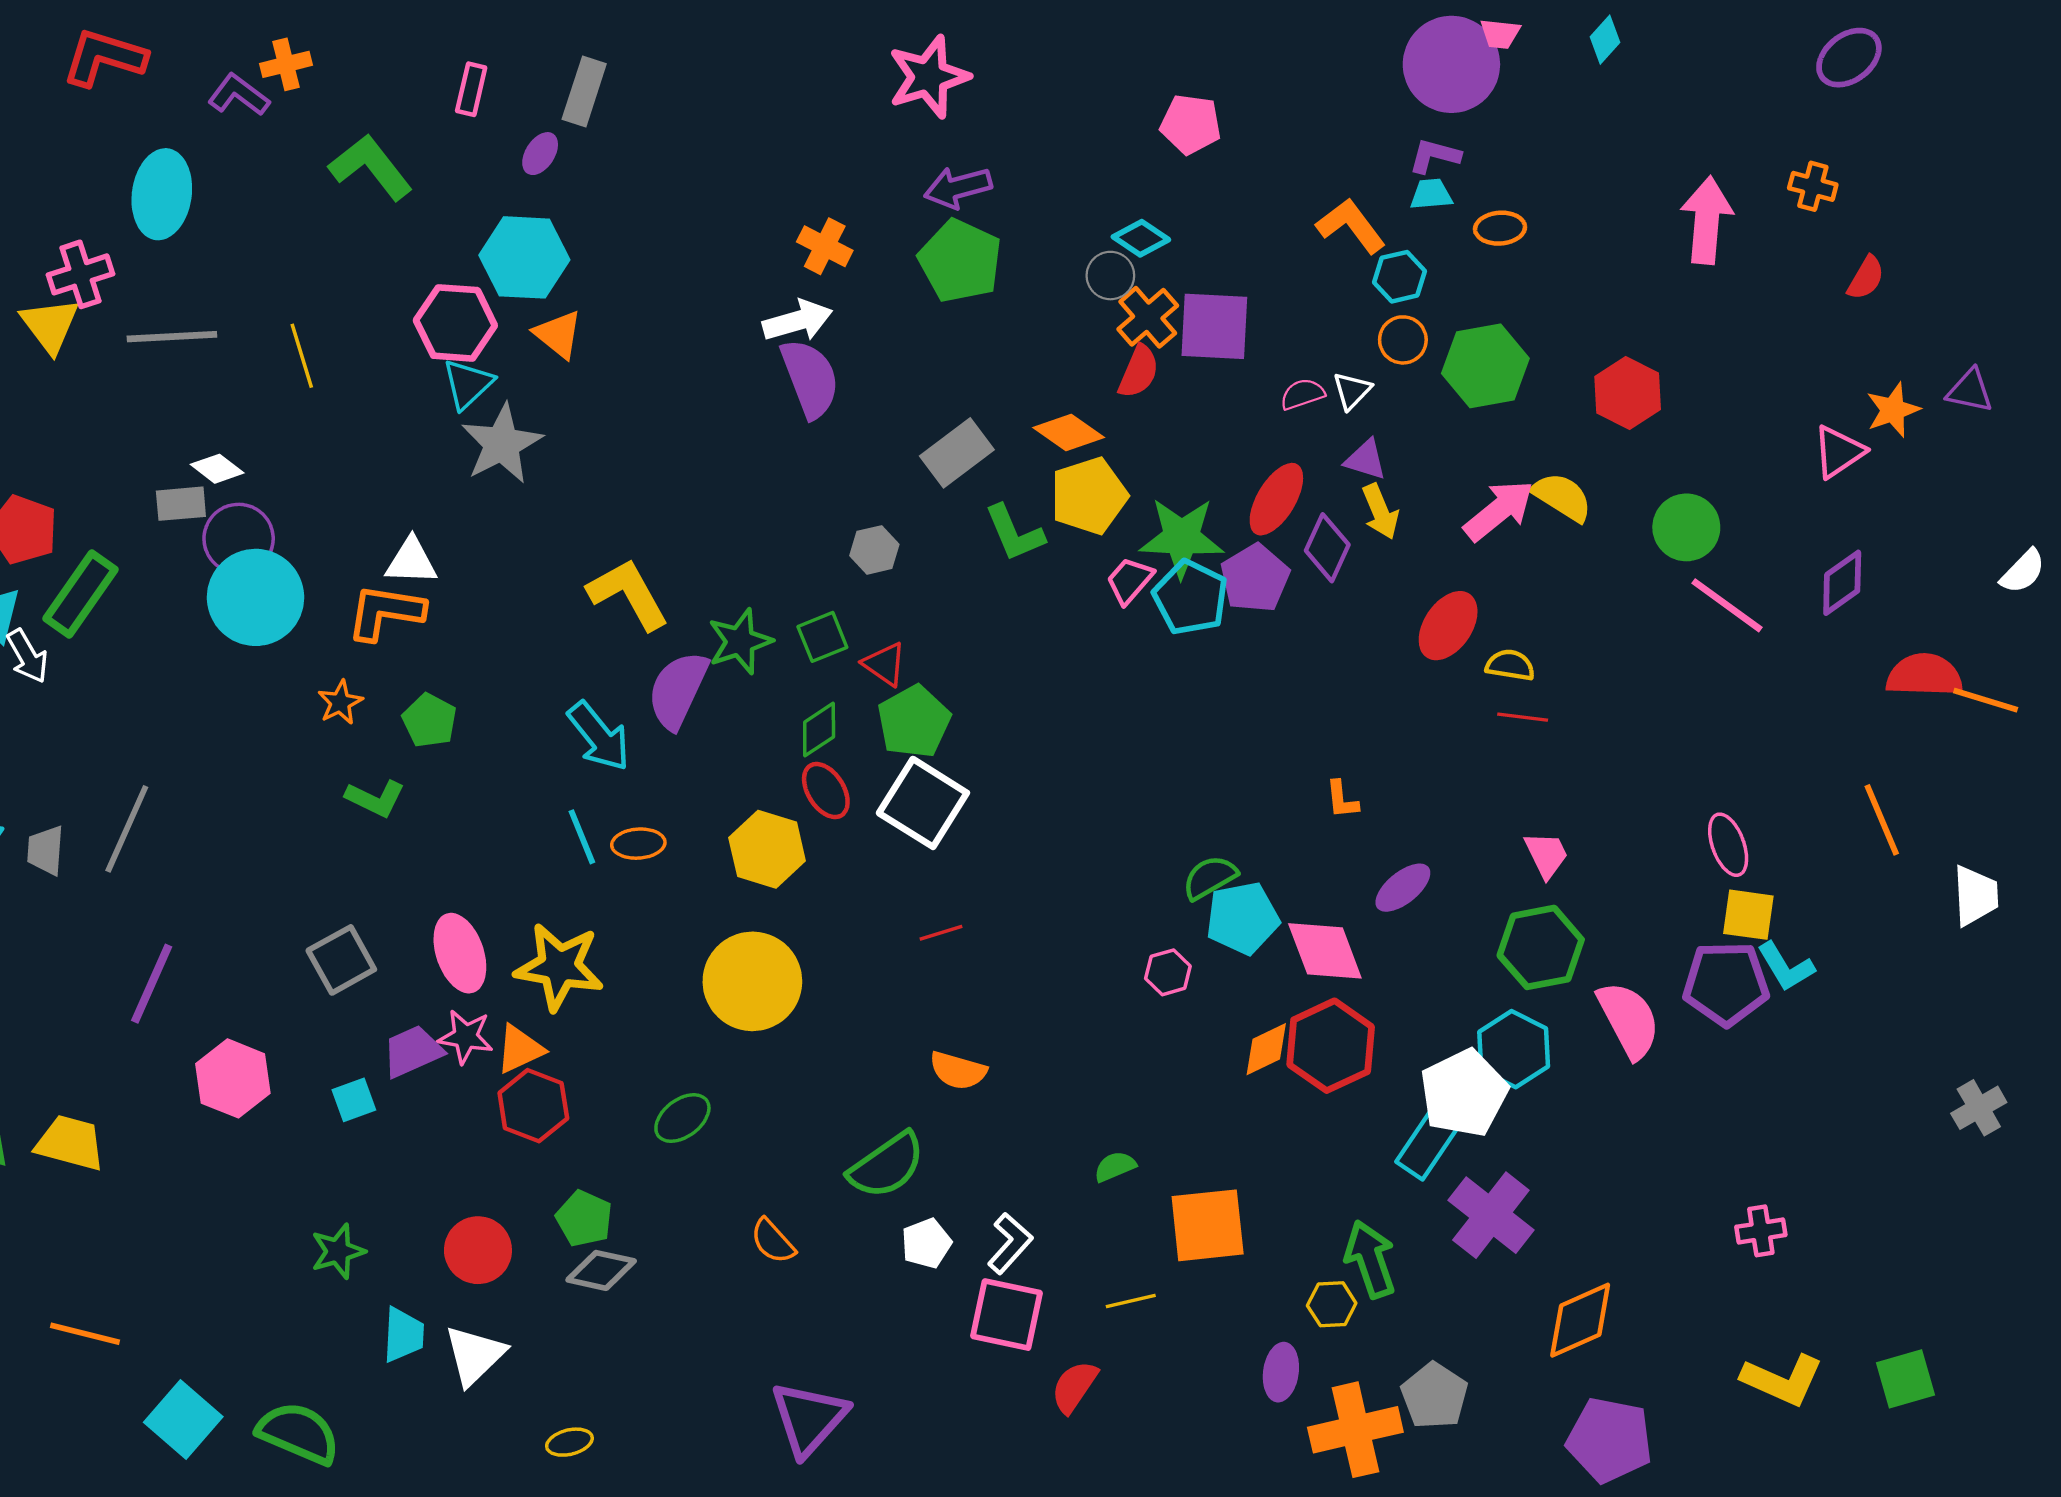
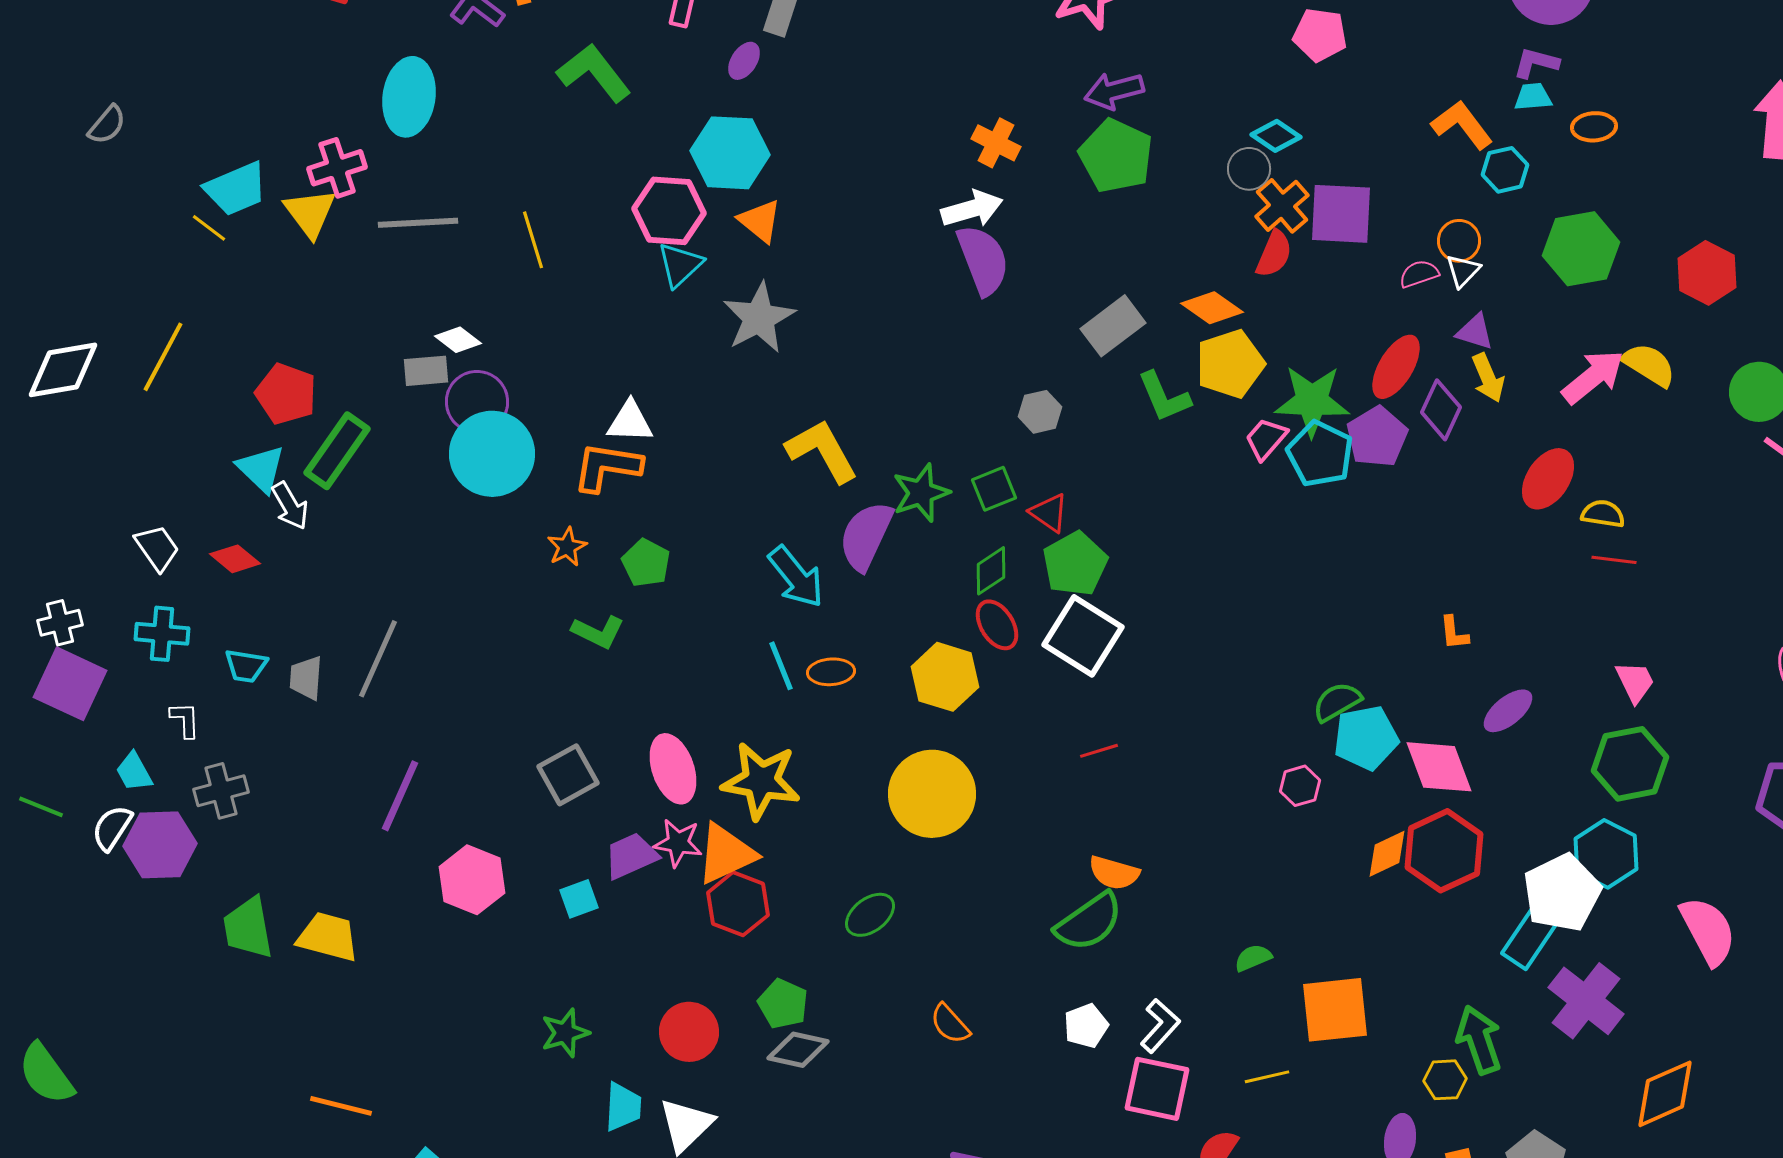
orange circle: (1403, 340) -> (1459, 241), moved
gray star: (502, 444) -> (759, 318), moved
pink semicircle: (1629, 1020) -> (1708, 931), moved
orange triangle: (520, 1049) -> (726, 854), size x1.4
green semicircle: (887, 1165) -> (1089, 922), moved

